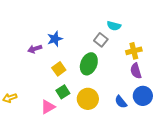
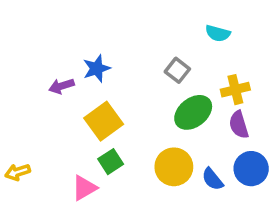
cyan semicircle: (114, 26) -> (218, 33), moved
green ellipse: (89, 64) -> (193, 112), moved, turned 30
yellow square: (59, 69) -> (104, 121), size x1.5
yellow circle: (88, 99) -> (174, 167), moved

